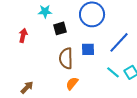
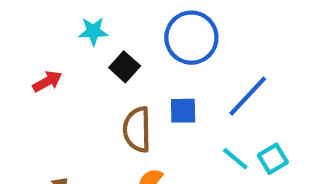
black square: (60, 28) -> (125, 67), turned -32
red arrow: (23, 35) -> (47, 81), turned 48

